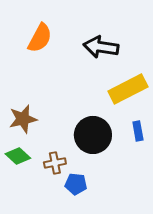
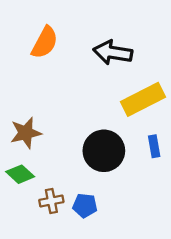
brown cross: (55, 163) -> (51, 201), moved

